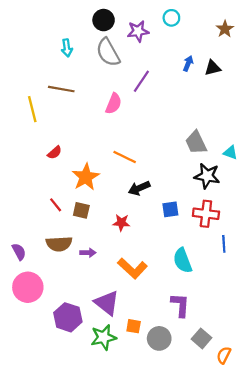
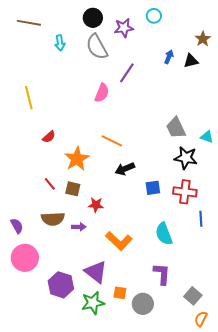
brown star: (225, 29) -> (203, 39), moved
brown line: (61, 89) -> (29, 23), moved
red star: (121, 223) -> (96, 205), moved
gray square: (202, 338) -> (193, 296), moved

